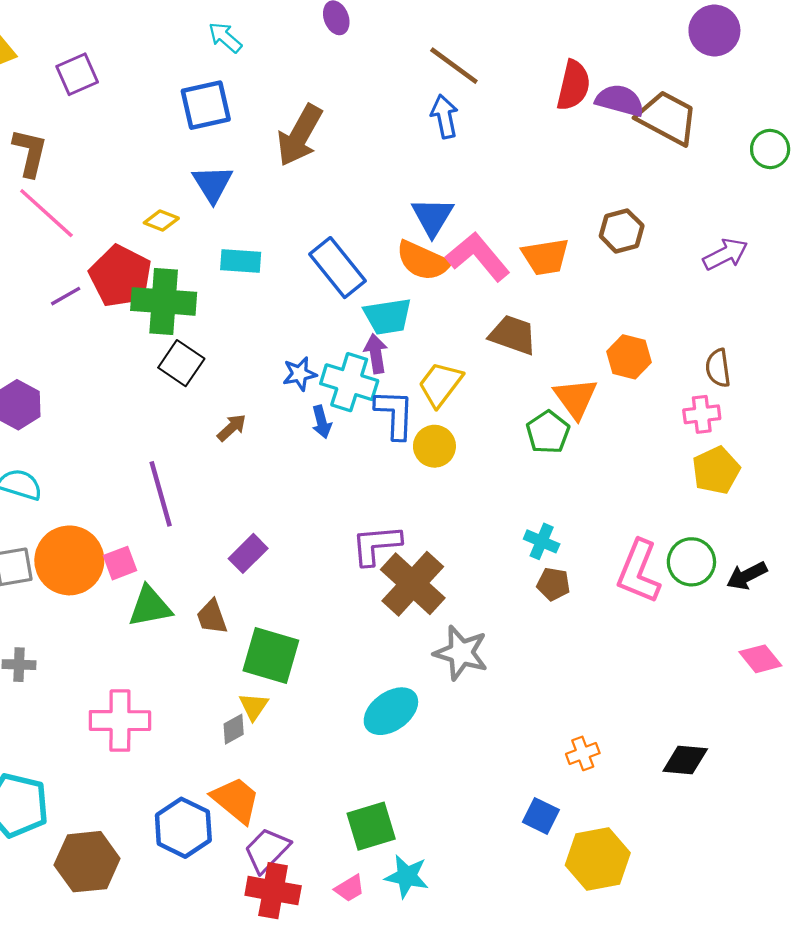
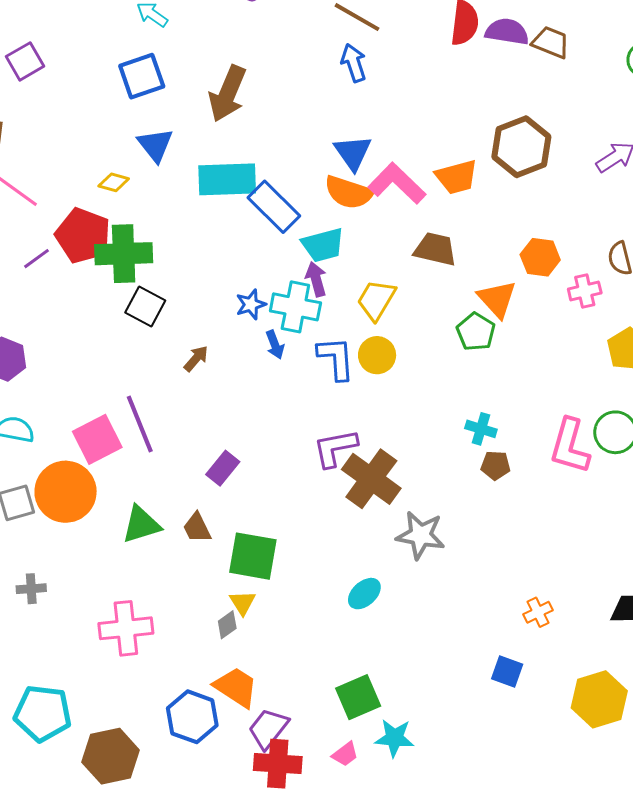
brown trapezoid: (667, 118) -> (551, 42), size x0.7
brown hexagon: (622, 231) -> (521, 147), size x1.5
cyan rectangle: (241, 261) -> (227, 179), moved, size x1.6
blue L-shape: (395, 414) -> (336, 358), moved
pink cross: (702, 414) -> (585, 291), moved
pink square: (120, 563) -> (97, 439), moved, size x1.6
cyan ellipse: (391, 711) -> (364, 594), size x0.7
yellow hexagon: (598, 859) -> (599, 699), moved

